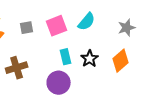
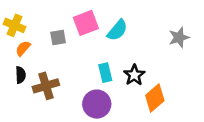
cyan semicircle: (87, 22) -> (117, 30), moved
pink square: (57, 26) -> (86, 23), moved
orange diamond: (121, 61) -> (155, 98), moved

